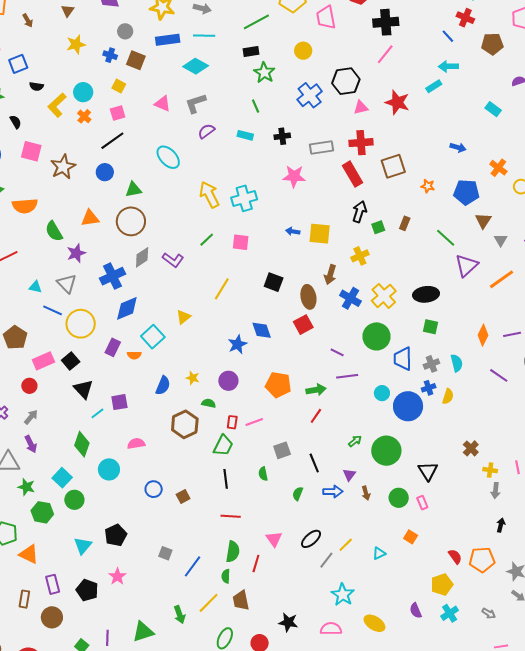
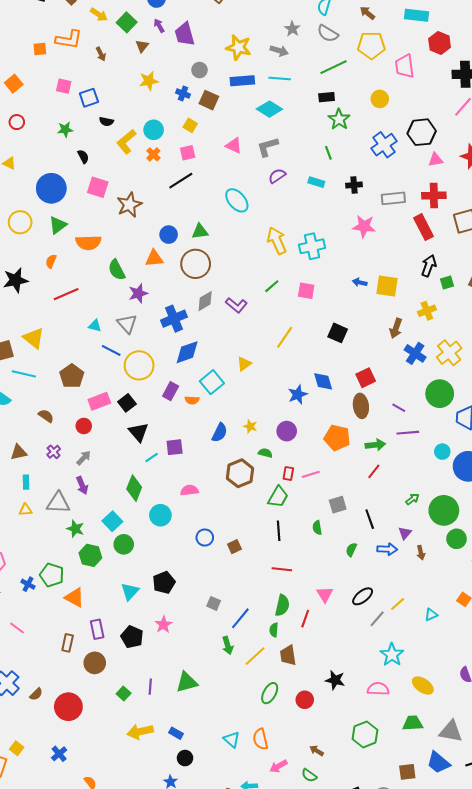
blue circle: (105, 172) -> (169, 235), moved
brown ellipse: (308, 297) -> (361, 406), moved
green circle: (399, 498) -> (457, 539), moved
green arrow: (180, 615) -> (228, 645), moved

